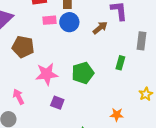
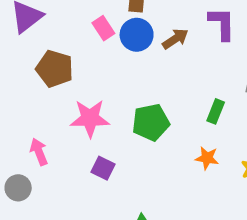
pink rectangle: (49, 20) -> (103, 28), turned 56
brown arrow: (100, 28) -> (175, 39), moved
orange star: (117, 115) -> (207, 158), moved

